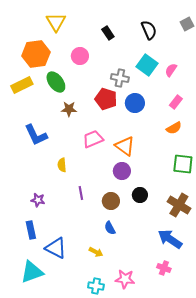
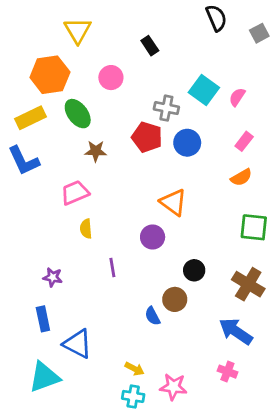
black semicircle: (149, 30) -> (216, 18), moved
blue L-shape: (36, 135) -> (24, 161), moved
pink trapezoid: (93, 139) -> (75, 193), moved
purple circle: (122, 171) -> (153, 237), moved
brown circle: (111, 201) -> (175, 299), moved
yellow arrow: (96, 252) -> (135, 369), moved

